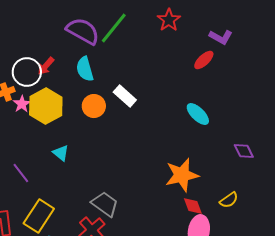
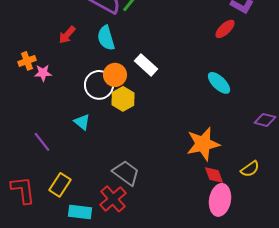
white circle: (27, 72) -> (99, 85), moved
pink star: (22, 104) -> (43, 73), turned 30
yellow hexagon: (46, 106) -> (123, 99), moved, size x0.7
purple diamond: (244, 151) -> (265, 120), turned -50
yellow rectangle: (39, 216) -> (60, 185), size x0.7

